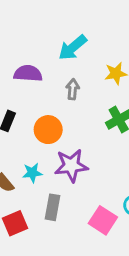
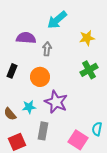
gray arrow: (73, 89) -> (47, 49), moved
purple star: (71, 166) -> (56, 102), turned 30

